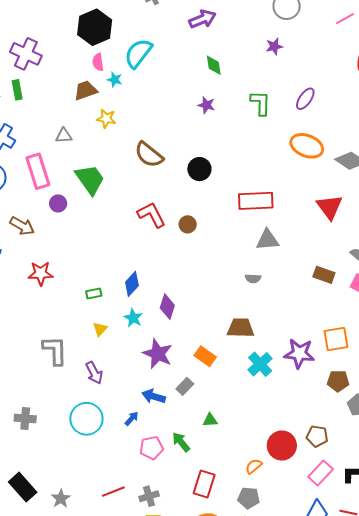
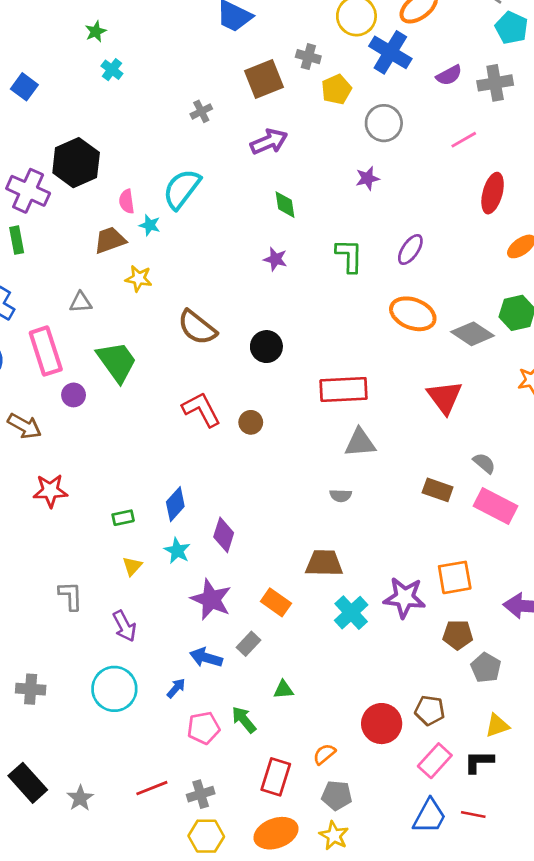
black hexagon: (95, 27) -> (76, 163), moved
gray L-shape: (55, 350) -> (71, 596), size x0.7
orange semicircle: (254, 466) -> (324, 754), moved

